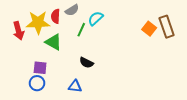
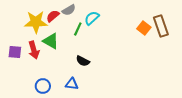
red semicircle: (56, 16) -> (53, 16), turned 48
red arrow: (19, 31) -> (34, 50), moved
purple square: (40, 68) -> (15, 52), moved
blue circle: (37, 83) -> (43, 86), moved

